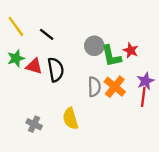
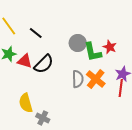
black semicircle: (56, 70) -> (44, 64), turned 55
yellow semicircle: (70, 119) -> (26, 103), moved
gray cross: (34, 124) -> (43, 118), moved

